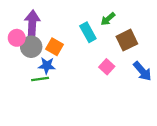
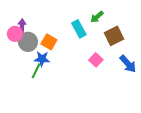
purple arrow: (32, 23) -> (22, 26), moved, size x0.6
green line: (40, 79) -> (36, 71), turned -56

